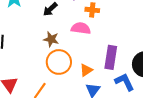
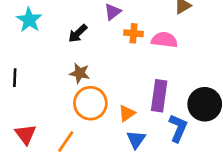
pink semicircle: (81, 28) -> (164, 40), moved
blue L-shape: (125, 82) -> (178, 128), turned 50

